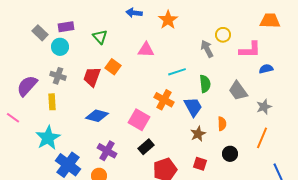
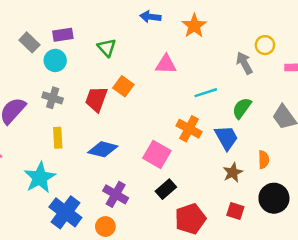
green semicircle: (205, 84) -> (242, 108), turned -138
yellow rectangle: (52, 102) -> (58, 138), moved
black circle: (230, 154) -> (274, 198), size x1.5

